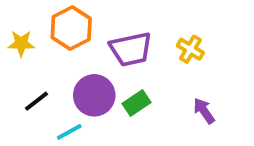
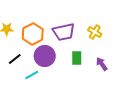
orange hexagon: (71, 28) -> (33, 34), moved
green rectangle: (137, 103) -> (77, 58), moved, turned -56

